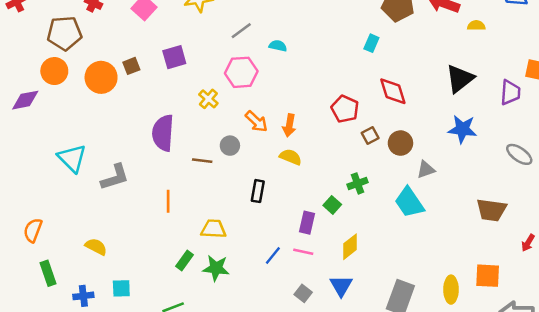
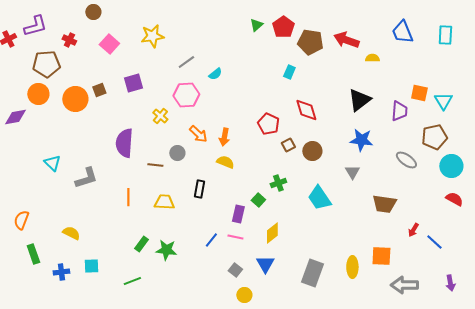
cyan semicircle: (278, 46) -> (215, 74), turned 128
cyan triangle: (72, 158) -> (52, 163), size x0.7
gray triangle: (426, 170) -> (352, 172), moved, turned -42
yellow trapezoid: (213, 229) -> (164, 202), moved

